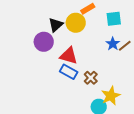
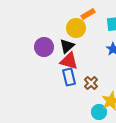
black triangle: (56, 25) -> (67, 46), moved
blue rectangle: (69, 72) -> (69, 77), turned 48

